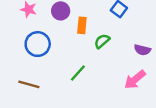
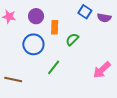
blue circle: (38, 44) -> (33, 44), moved
purple semicircle: (142, 50) -> (104, 18), moved

